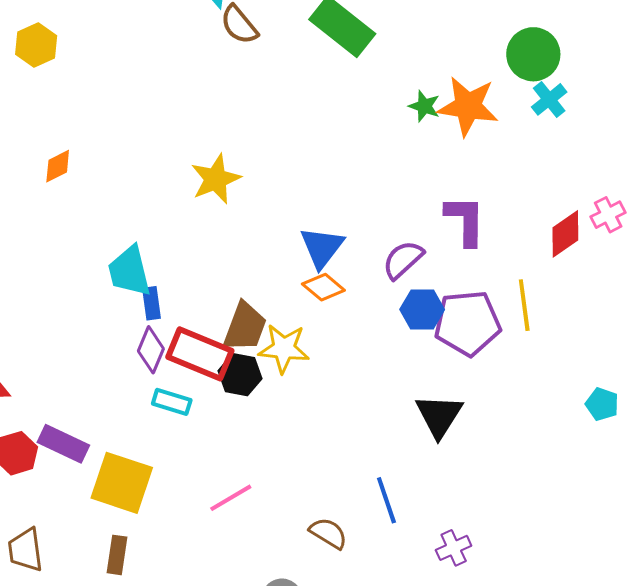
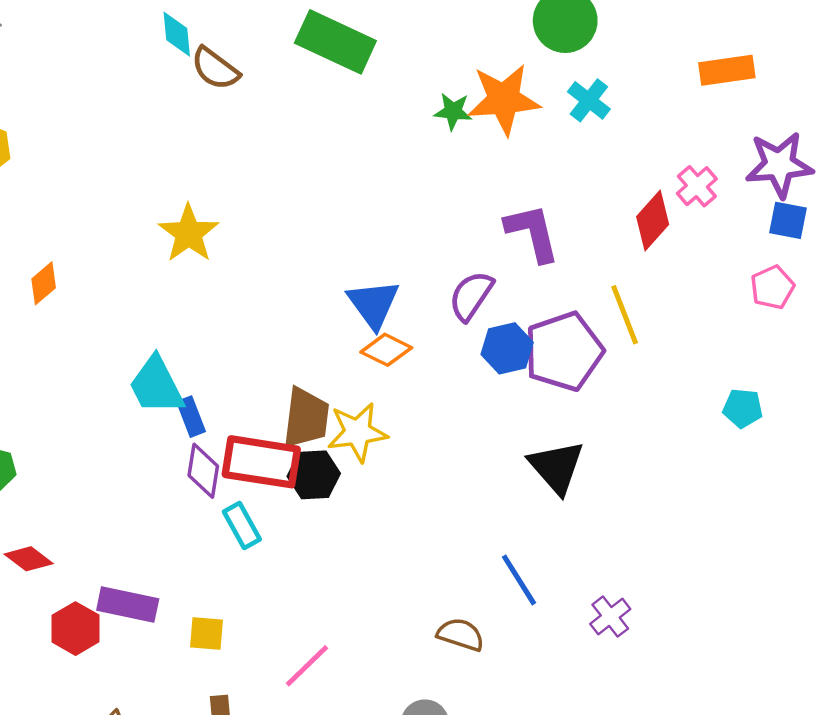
cyan cross: (549, 99) -> (589, 100), moved
yellow star: (216, 179) -> (189, 233), moved
cyan rectangle: (172, 402) -> (242, 526), turned 57
yellow square: (122, 483) -> (206, 634), size x0.5
pink line: (231, 498) -> (307, 666), moved

